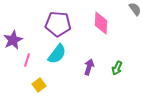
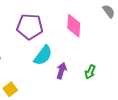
cyan semicircle: (57, 54) -> (43, 55), moved

